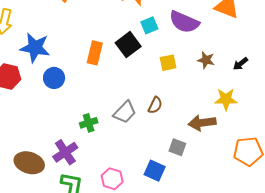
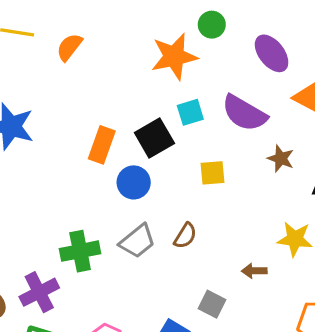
brown star: (206, 60) -> (281, 159), moved
blue circle: (54, 78) -> (134, 182), moved
green cross: (89, 123) -> (80, 251), size x1.4
brown arrow: (202, 123) -> (254, 271), size x0.6

